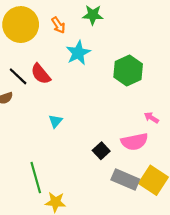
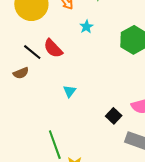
cyan star: (78, 53) -> (86, 27), size x0.6

